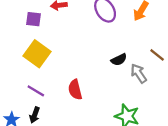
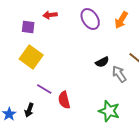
red semicircle: (75, 90) -> (64, 100), moved
purple line: (36, 91) -> (44, 89), moved

